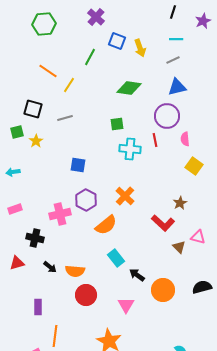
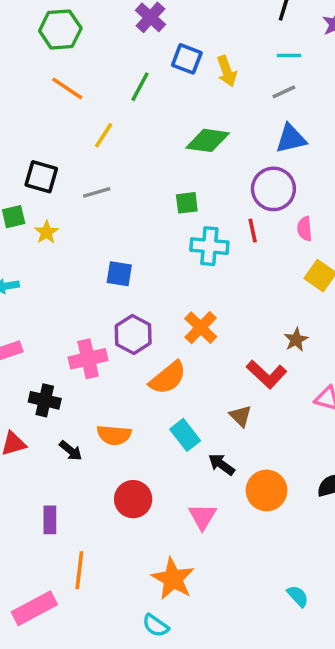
orange line: (48, 71) -> (67, 88), moved
brown triangle: (179, 247) -> (241, 416), moved
orange semicircle: (75, 271) -> (114, 435), moved

